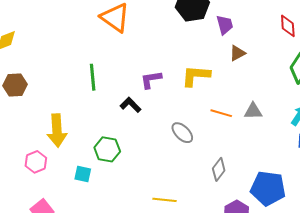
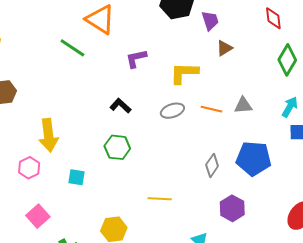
green line: (93, 77) -> (72, 48), moved, turned -48
purple L-shape: (151, 80) -> (136, 59), moved
gray ellipse: (182, 133) -> (172, 111), moved, turned -60
green hexagon: (107, 149) -> (117, 147), moved
blue pentagon: (268, 188) -> (254, 158), moved

